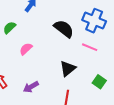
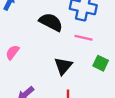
green square: (99, 82) -> (101, 63), moved

